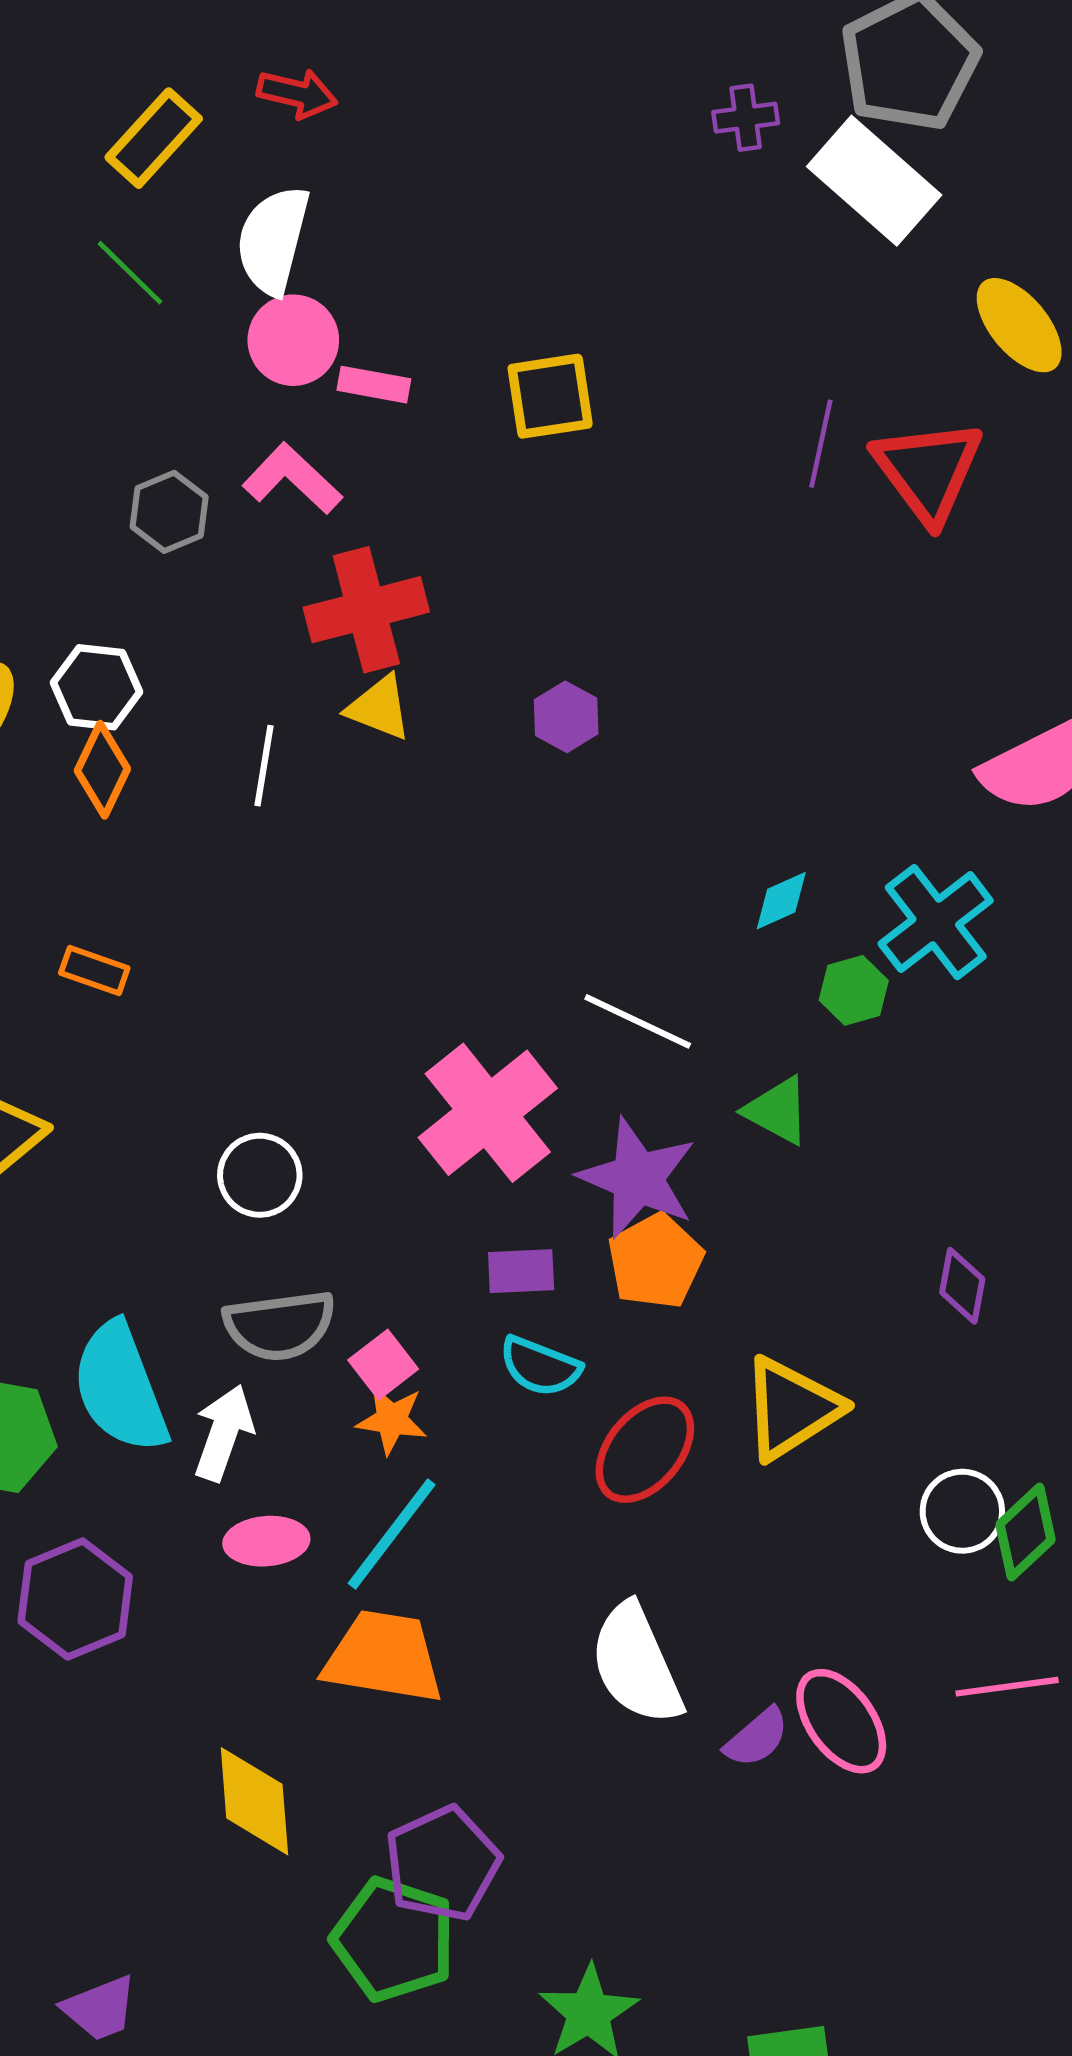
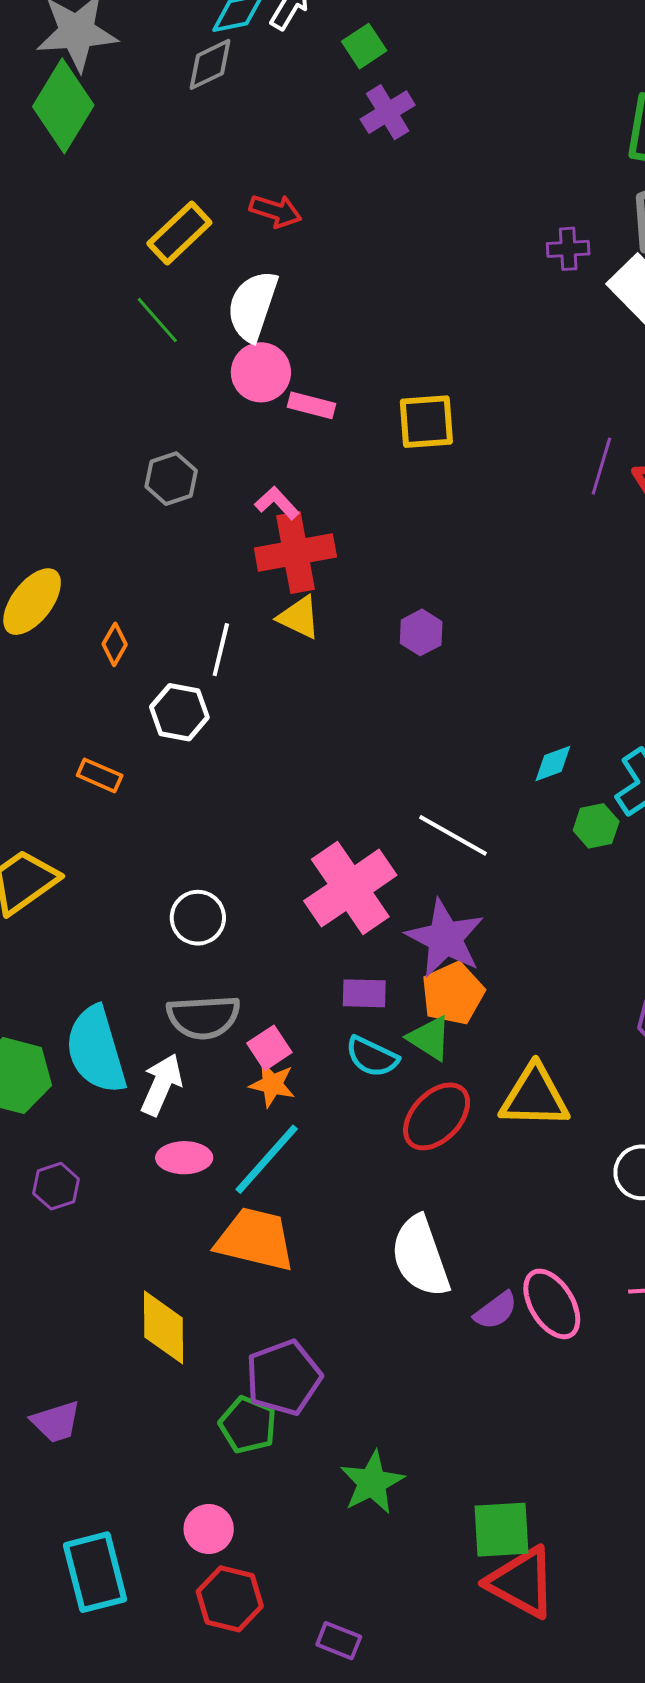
pink L-shape: (292, 479) -> (277, 503), moved, size x0.7
white hexagon: (97, 687) -> (179, 712), moved
orange diamond: (102, 770) -> (115, 644), size x0.7
green triangle: (777, 1111) -> (430, 1038), moved
yellow triangle: (791, 1408) -> (535, 1097), turned 30
purple hexagon: (75, 1599) -> (56, 1186), size x0.6
green pentagon: (394, 1939) -> (248, 1425), size x0.7
purple trapezoid: (100, 2008) -> (56, 1422), moved

